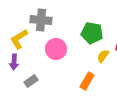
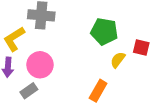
pink circle: (56, 49) -> (40, 65), moved

